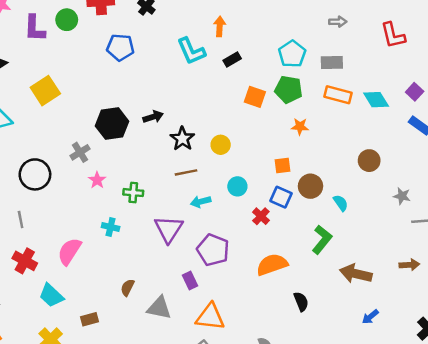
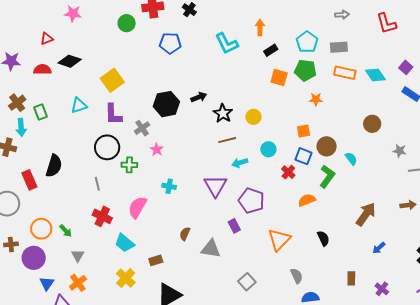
orange arrow: (220, 26) -> (260, 27), moved
purple L-shape: (35, 28) -> (113, 114), moved
black rectangle: (232, 60) -> (271, 50), moved
green cross: (133, 193) -> (129, 165), moved
green L-shape: (322, 240) -> (327, 177), moved
orange semicircle: (272, 265) -> (307, 200), moved, size x0.7
brown arrow: (356, 274) -> (366, 214), turned 115
orange triangle: (210, 317) -> (279, 240), moved, turned -50

